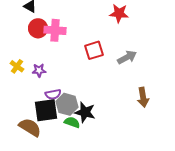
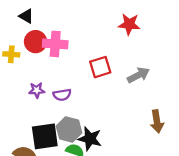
yellow cross: (17, 66) -> (11, 54), moved, turned -32
purple semicircle: (53, 94) -> (62, 95), moved

